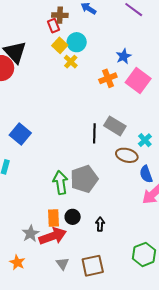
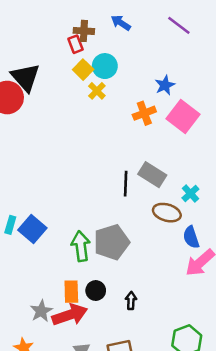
blue square: (20, 134) -> (32, 229), moved

